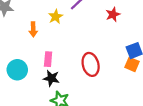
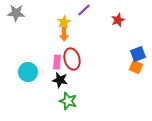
orange arrow: (33, 29) -> (64, 34), moved
red ellipse: (91, 64) -> (72, 59), moved

